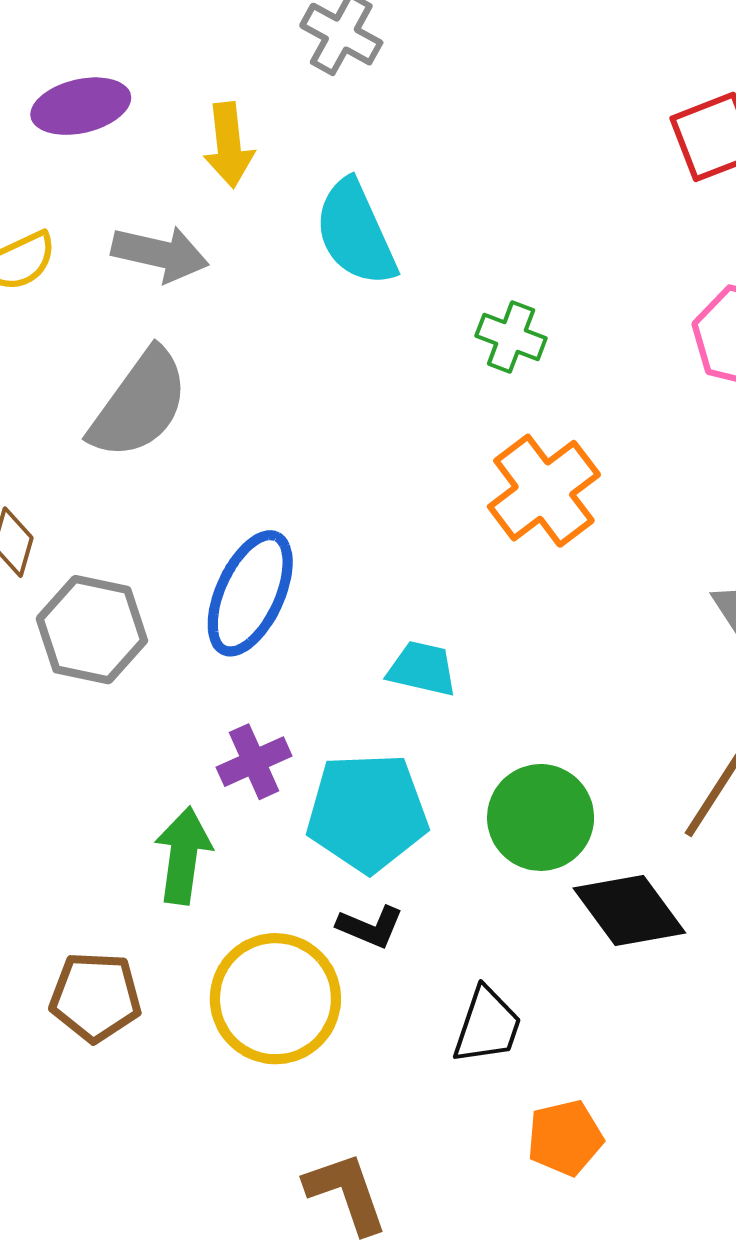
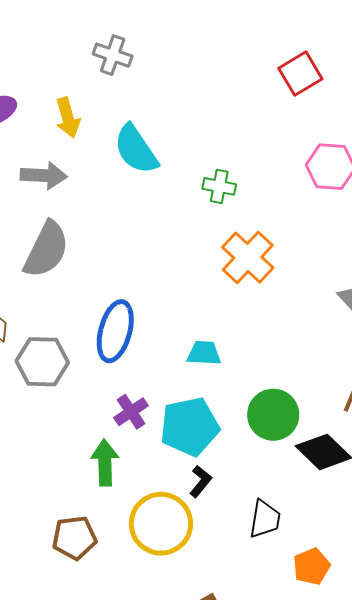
black L-shape: (370, 927) -> (201, 481), turned -64

